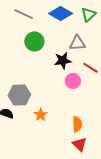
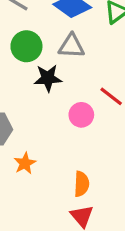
gray triangle: (77, 43) -> (71, 46), moved
black star: (63, 61) -> (48, 78), moved

